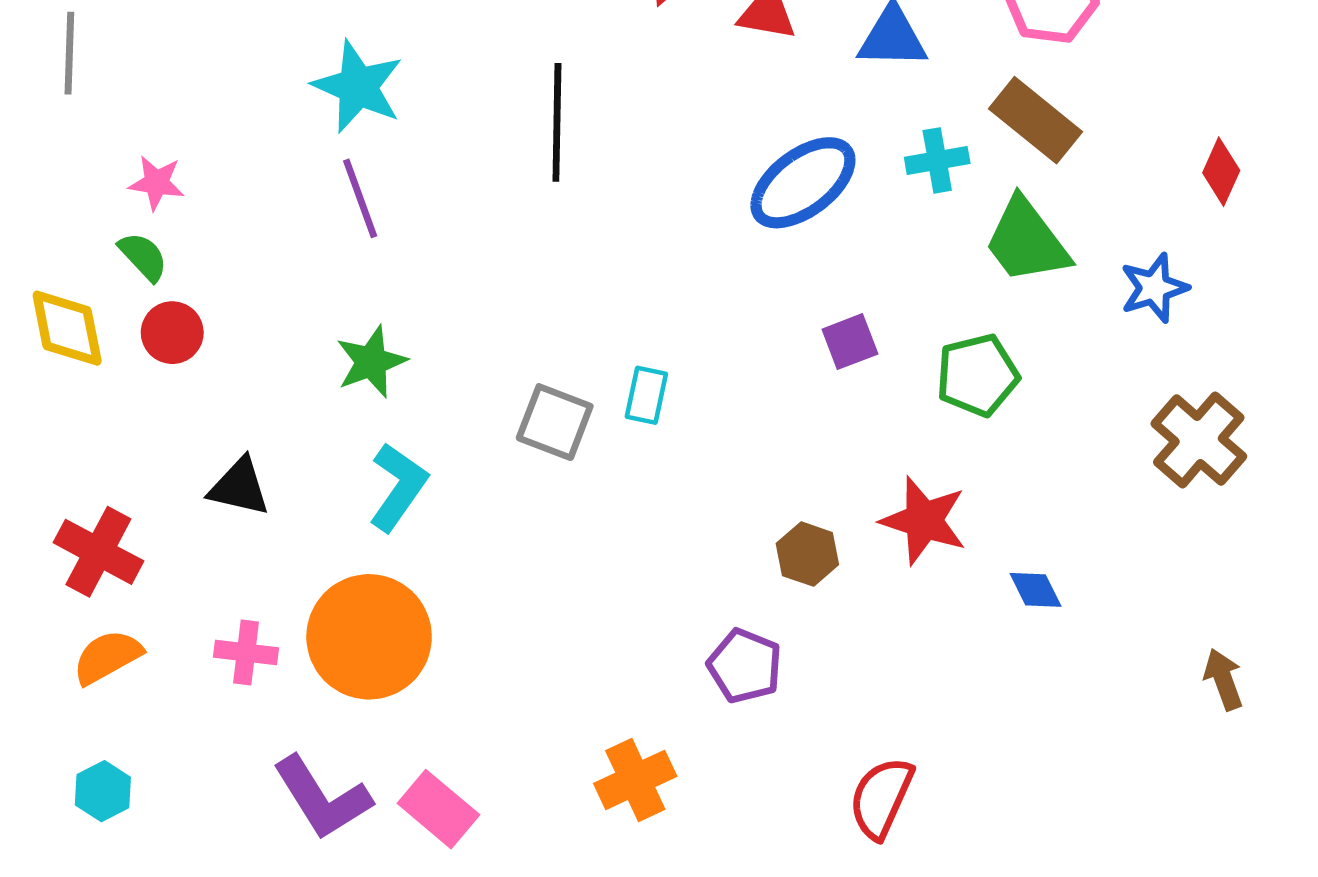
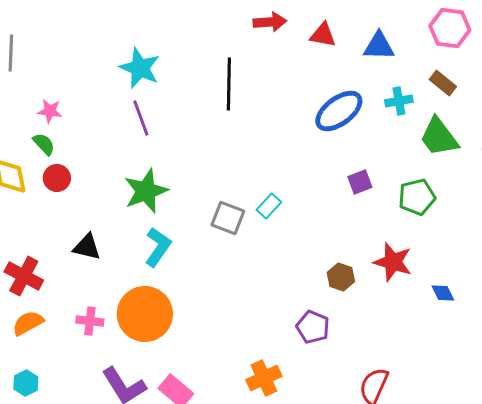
brown rectangle: (1036, 120) -> (443, 83), size x0.7
green star: (371, 362) -> (146, 191), size x1.4
cyan rectangle: (646, 395) -> (269, 206), turned 30

